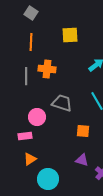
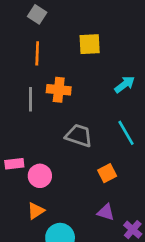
pink circle: (37, 117) -> (40, 176), moved
orange square: (83, 131) -> (107, 173), turned -32
pink rectangle: (25, 136) -> (14, 164), moved

